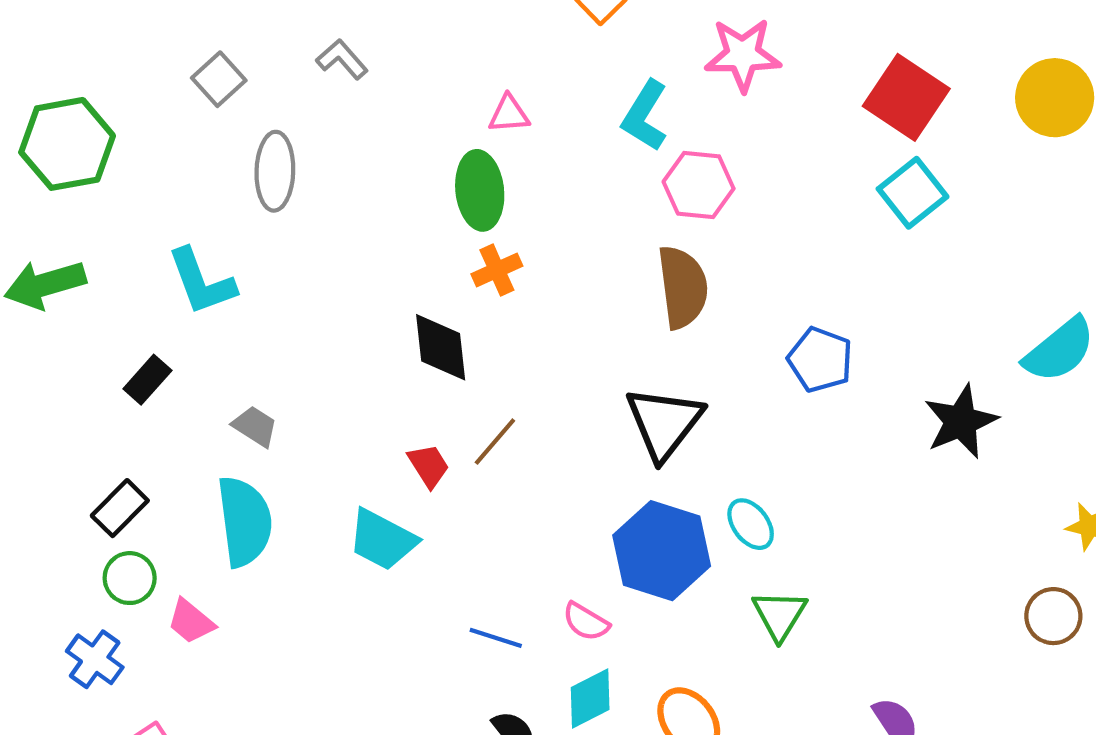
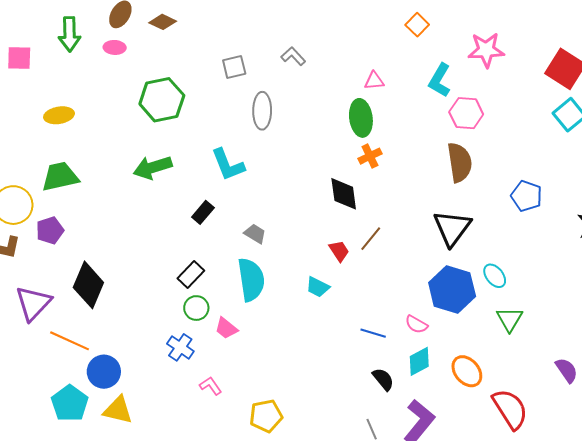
gray square: (219, 79) -> (234, 67), turned 30
cyan trapezoid: (382, 540) -> (318, 287), size x0.7

